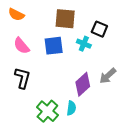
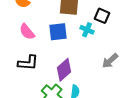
black L-shape: (23, 78) -> (28, 63), turned 80
purple diamond: (83, 84) -> (64, 70), moved

